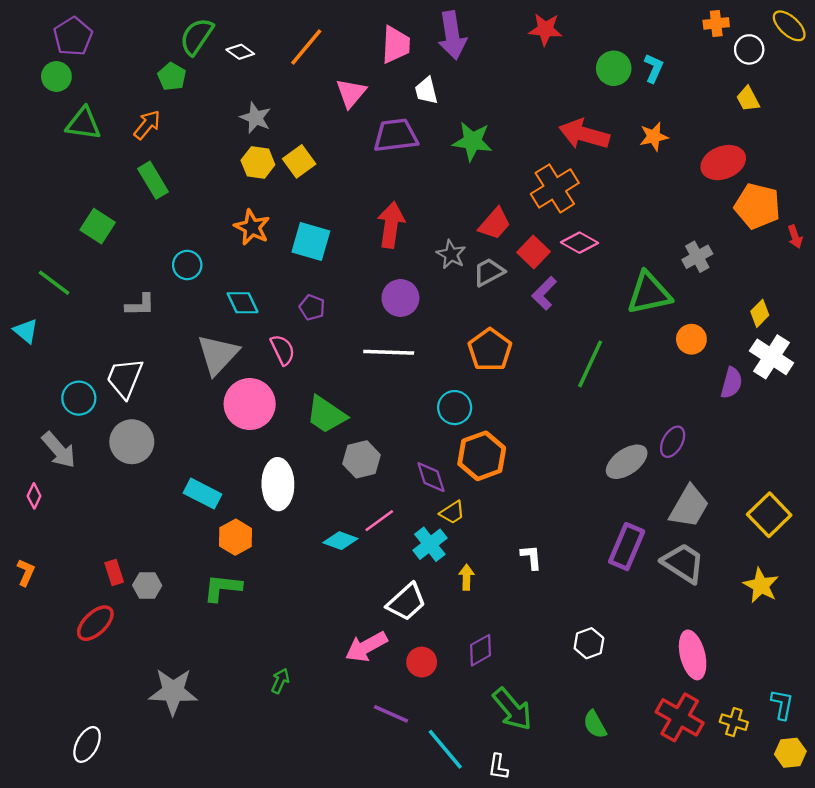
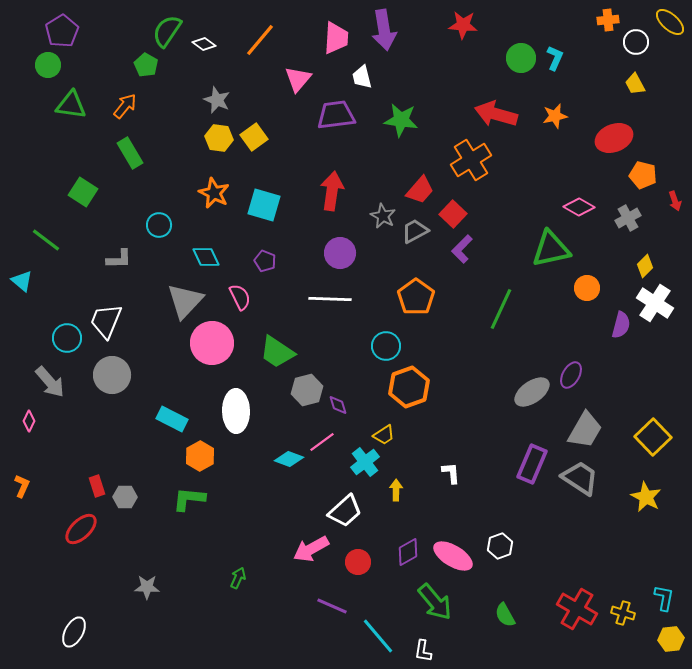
orange pentagon: (757, 206) -> (643, 175), size x0.7
pink diamond: (580, 243) -> (579, 207), moved
gray cross: (697, 257) -> (628, 218), moved
purple diamond: (431, 477) -> (338, 405), moved, size x0.7
pink ellipse: (693, 655) -> (453, 556), moved, turned -45
gray star: (173, 691) -> (147, 587), size x0.6

